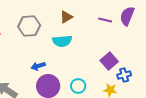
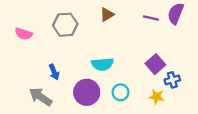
cyan semicircle: (62, 41) -> (102, 64), moved
blue arrow: (38, 66) -> (54, 72), moved, turned -96

